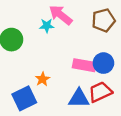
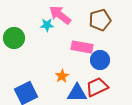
pink rectangle: (84, 65) -> (82, 47), moved
orange star: (42, 79) -> (62, 76), moved

